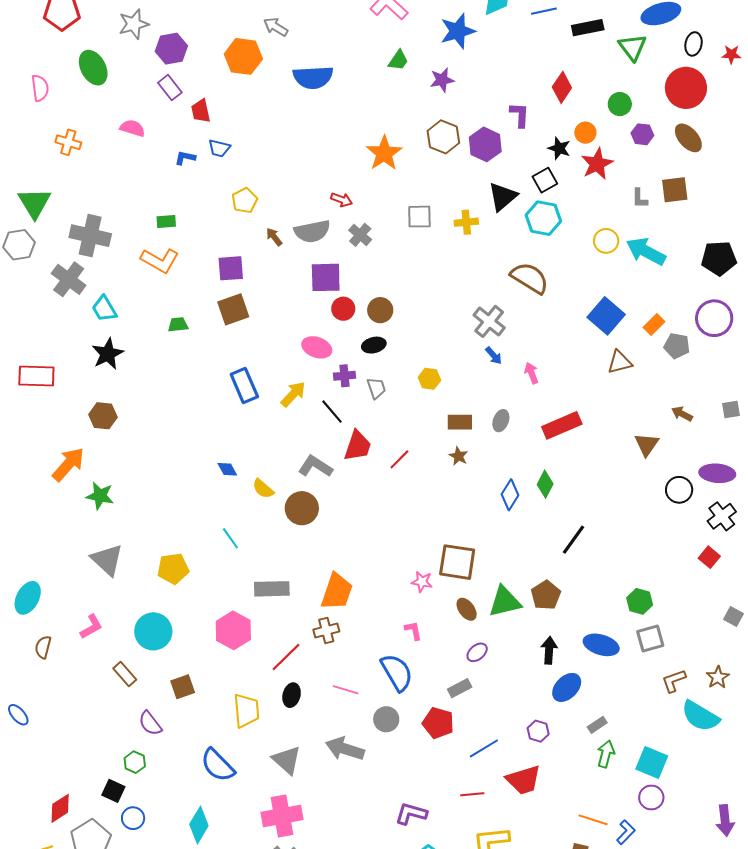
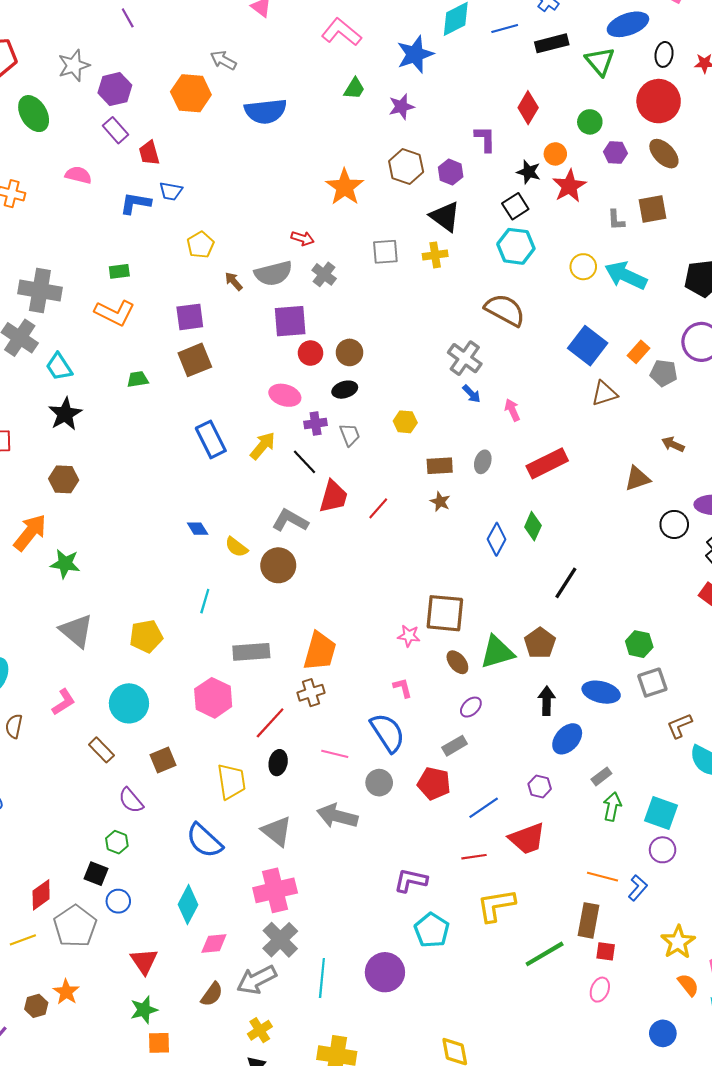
purple hexagon: (485, 144) -> (451, 172), size x0.7
blue L-shape: (185, 158) -> (135, 203), size x1.4
black triangle: (503, 197) -> (445, 217), moved, turned -40
brown triangle: (647, 444) -> (637, 479), turned 40
cyan line: (230, 538) -> (205, 601), turned 55

